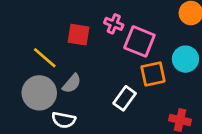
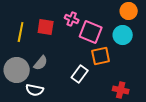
yellow line: (45, 58) -> (21, 32), moved, turned 60
cyan circle: (185, 59) -> (123, 35), moved

